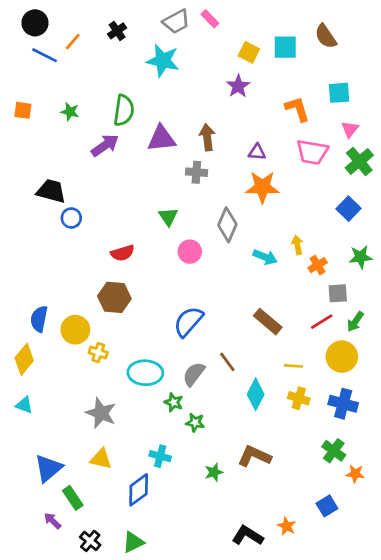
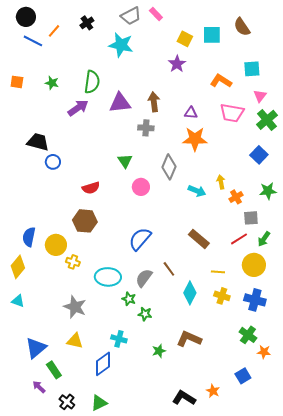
orange L-shape: (297, 109) -> (221, 81), turned -40

